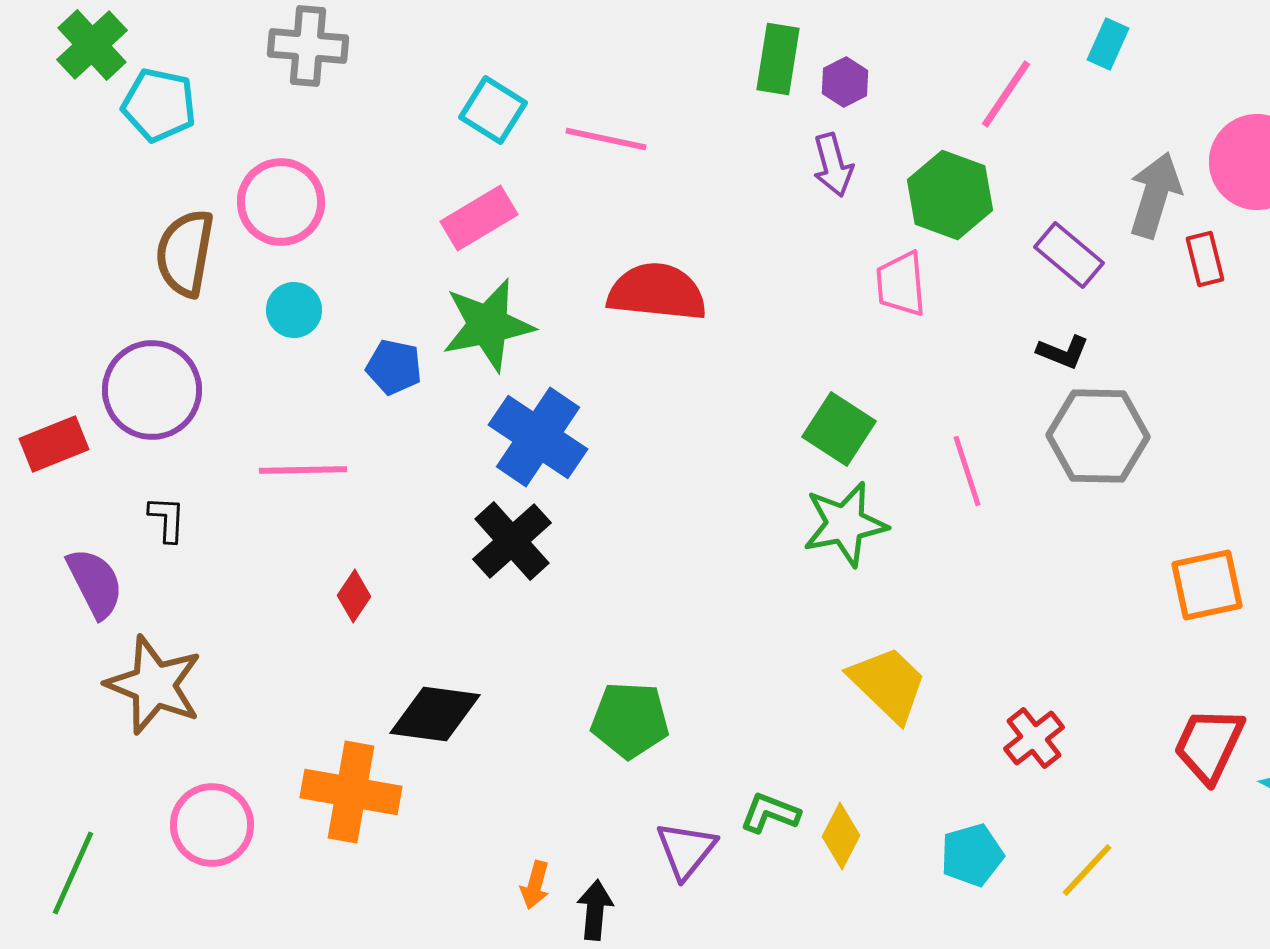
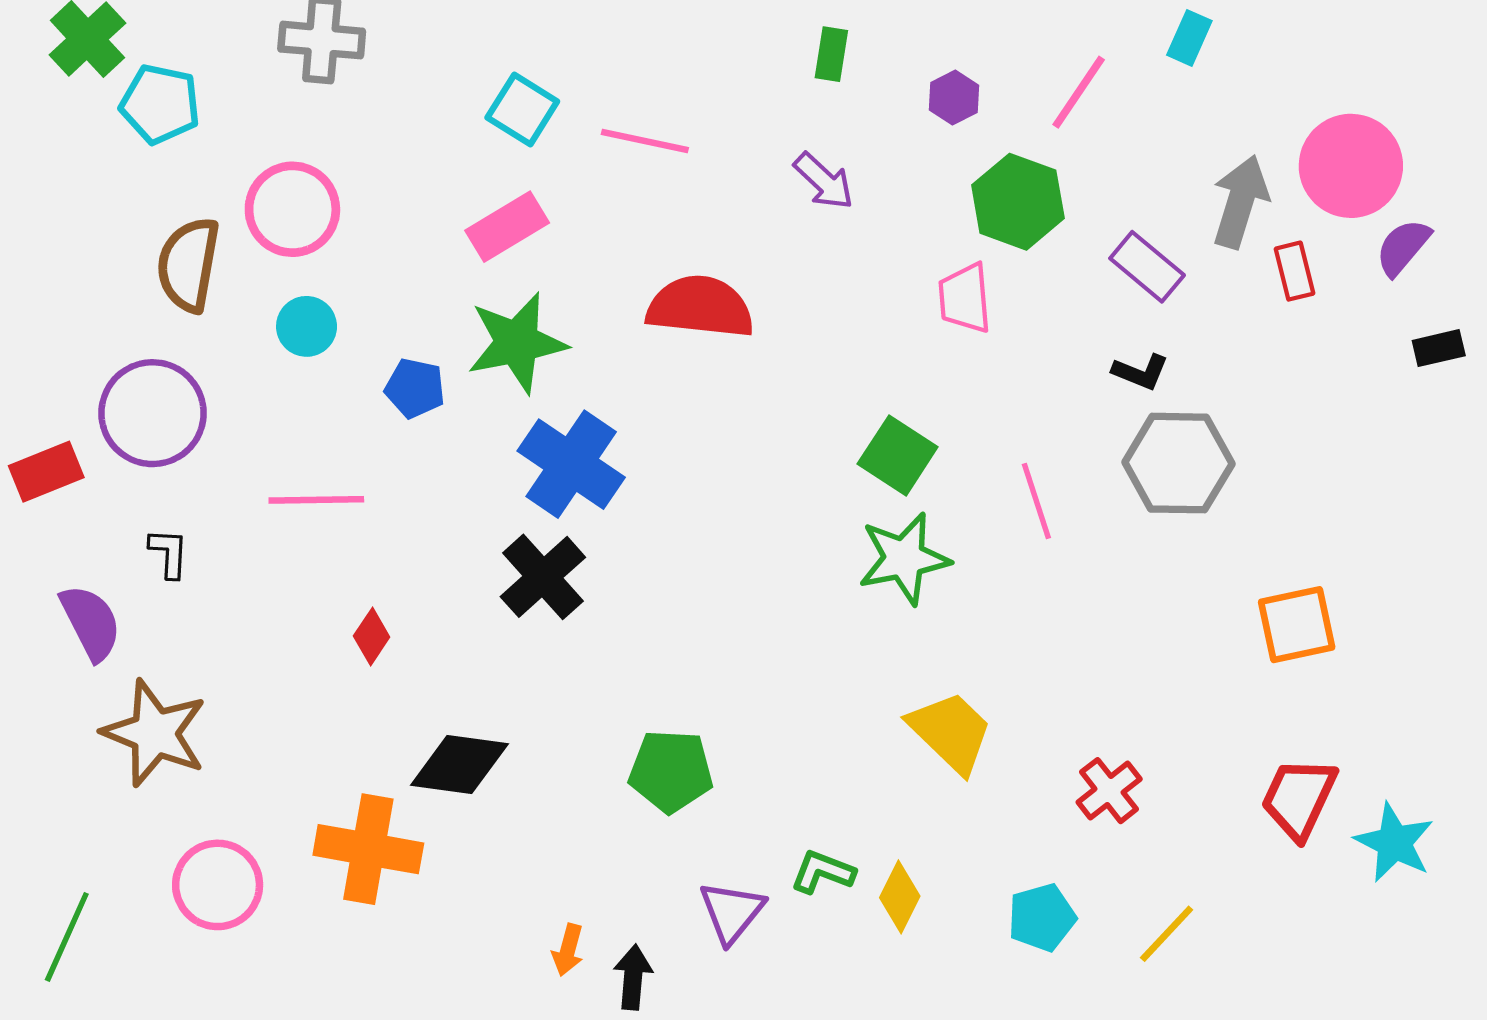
green rectangle: (778, 59) -> (831, 54), size x0.7
purple hexagon: (845, 82) -> (954, 98), moved
purple arrow: (833, 165) -> (824, 181), moved, turned -32

